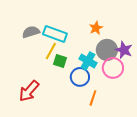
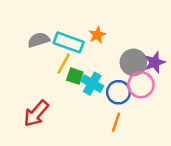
orange star: (96, 28) -> (97, 35), moved
purple star: (124, 50) -> (155, 62), turned 30
cyan cross: (88, 61) -> (92, 84), moved
blue circle: (80, 77) -> (118, 92), moved

